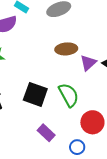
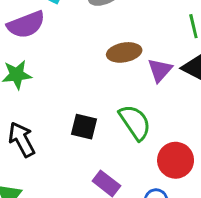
black square: (35, 94) -> (84, 127), size x0.7

